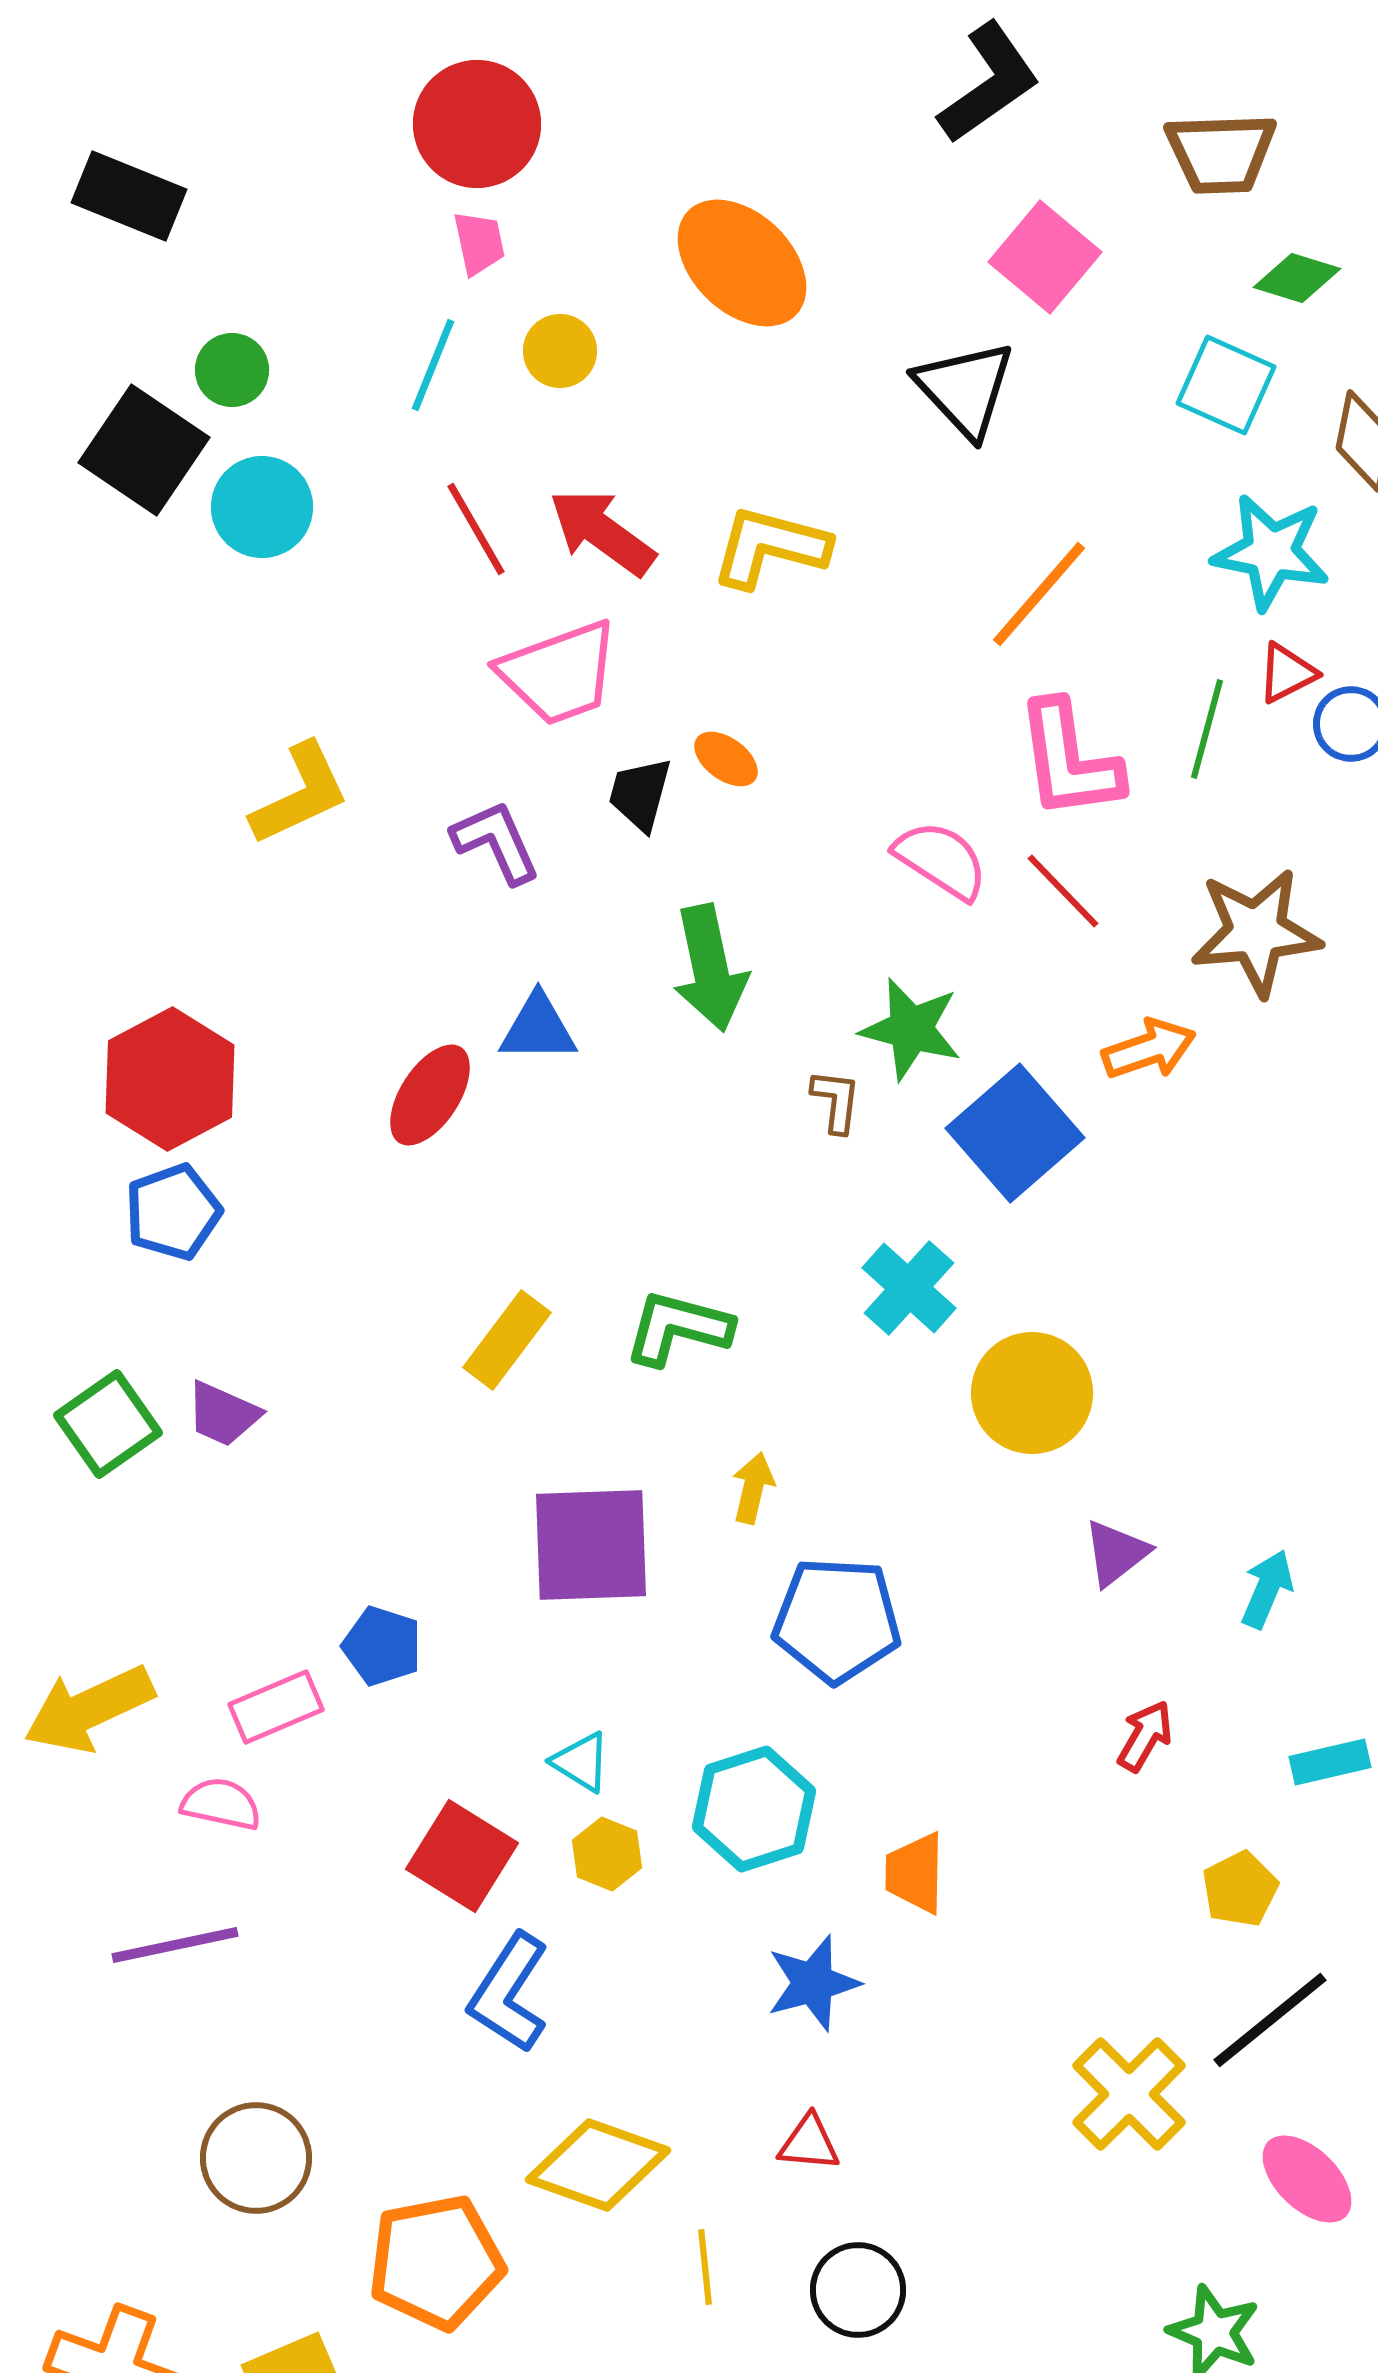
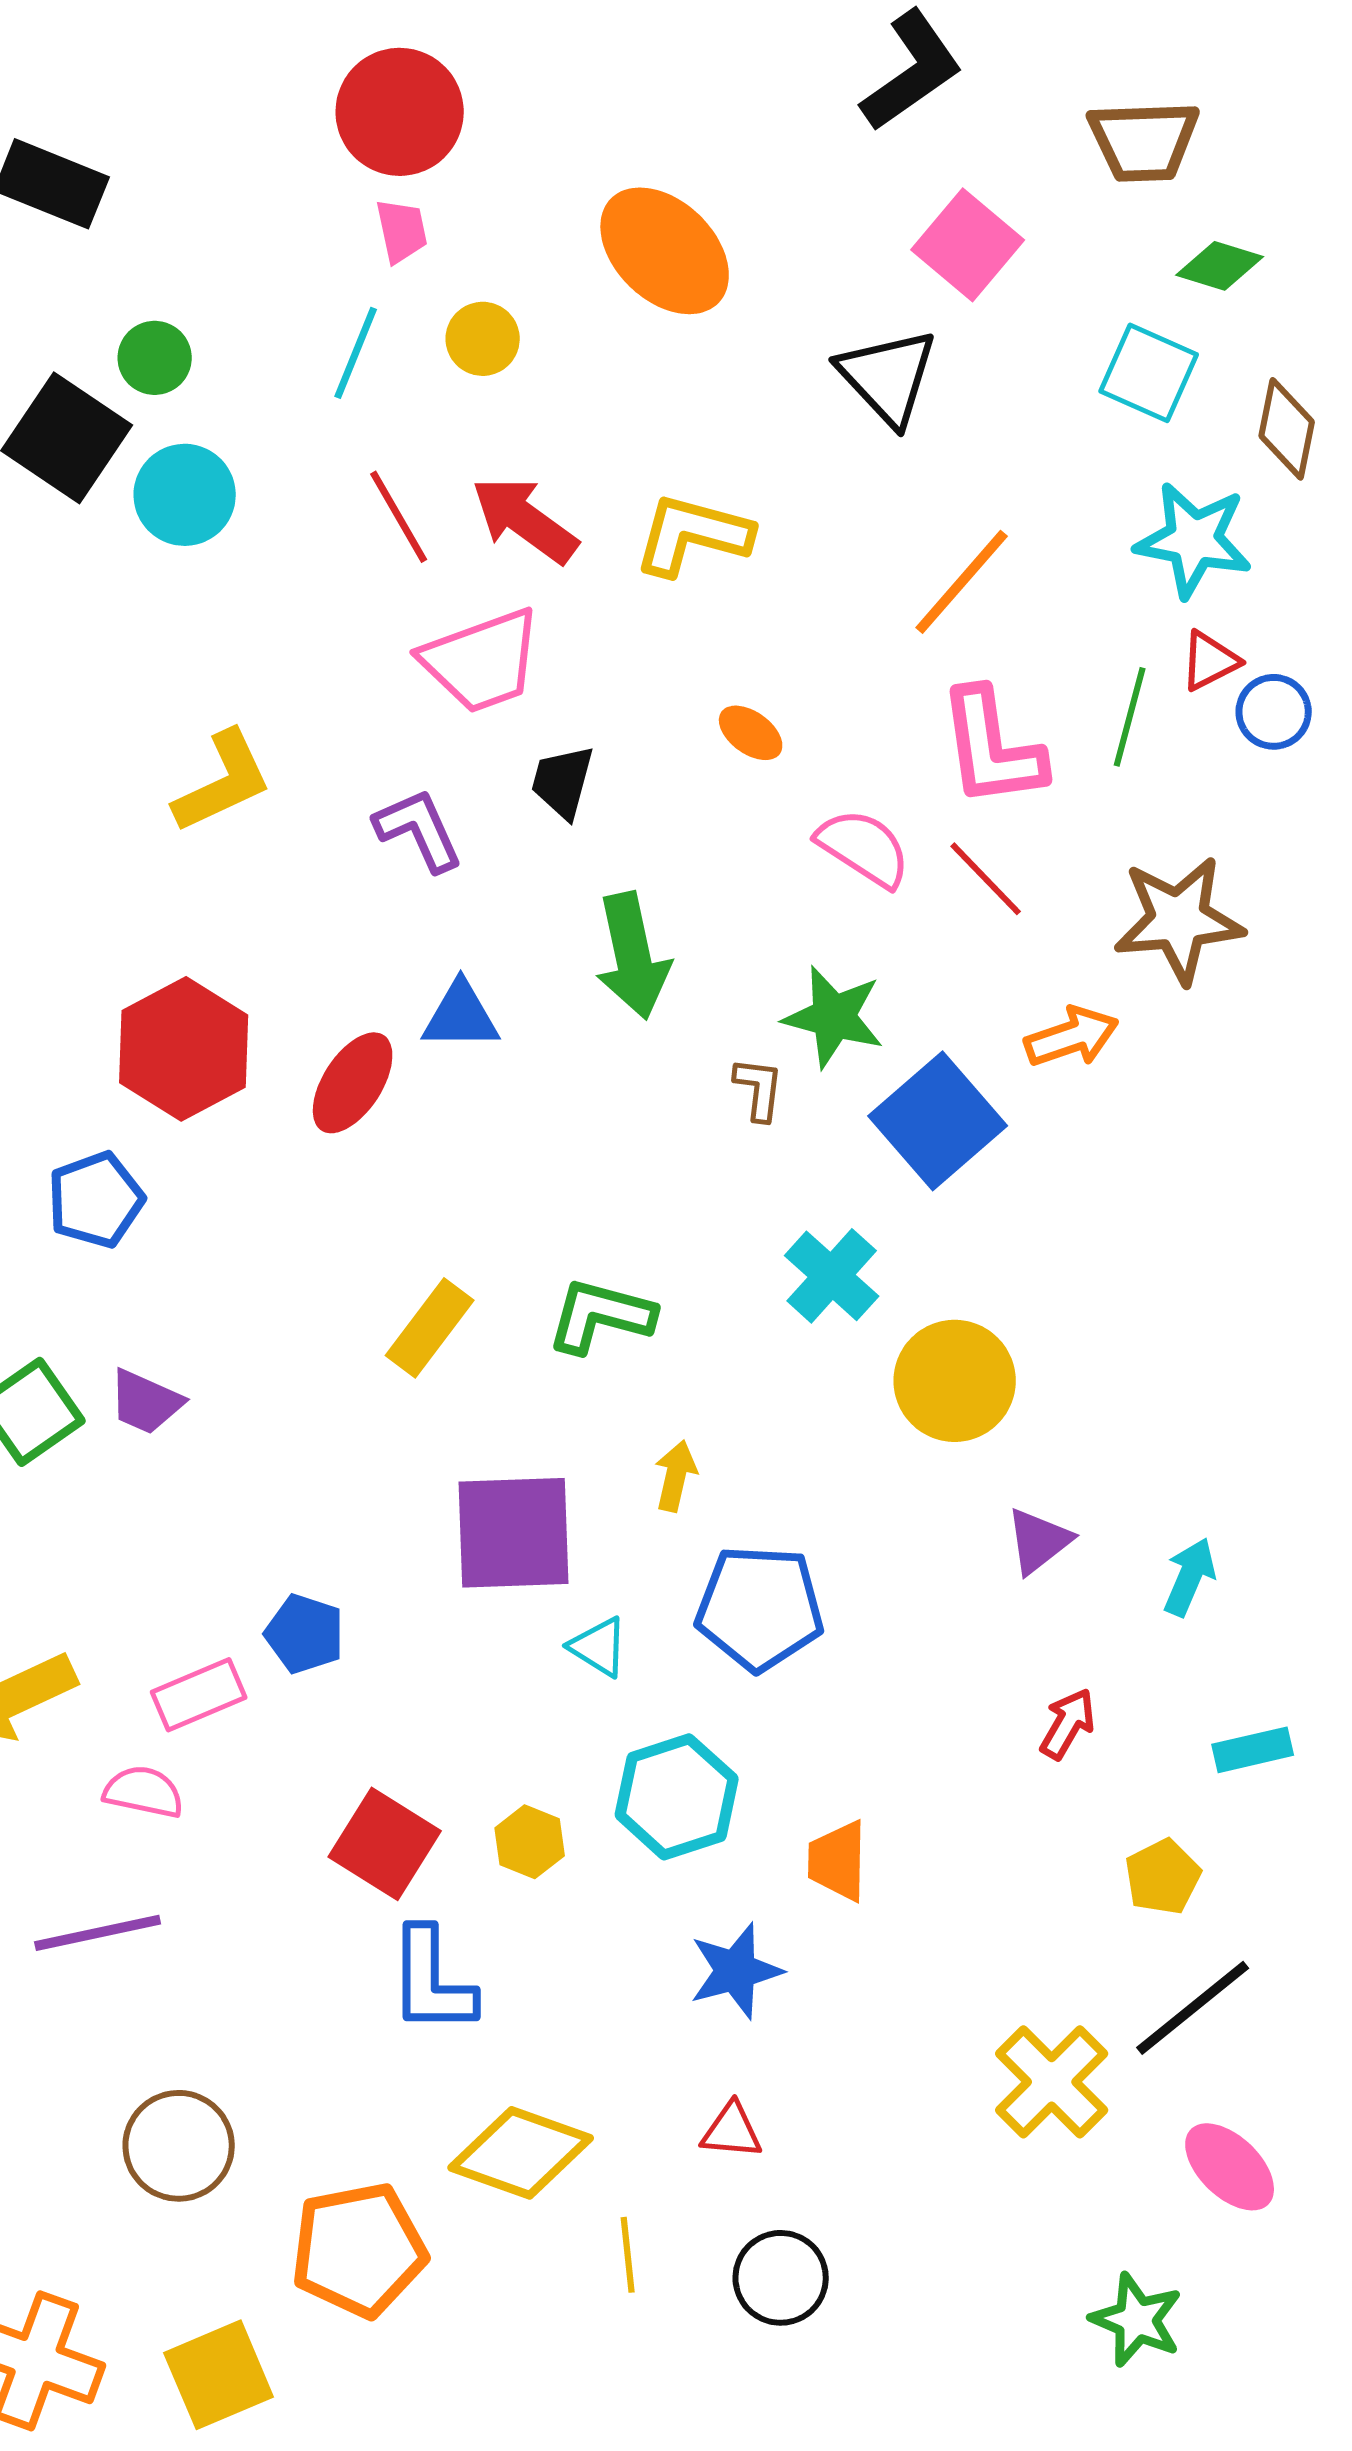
orange ellipse: (726, 759) -> (751, 733), moved
red hexagon: (170, 1079) -> (184, 1049), moved
cyan triangle: (581, 1762) -> (599, 1647), moved
blue L-shape: (509, 1993) -> (432, 1981), turned -33

